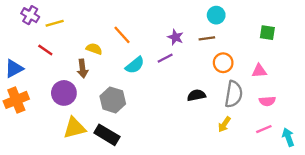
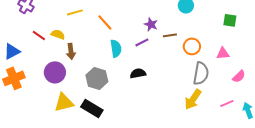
yellow line: (55, 23) -> (75, 12), moved
brown line: (207, 38) -> (170, 35), moved
yellow semicircle: (94, 49) -> (58, 34), moved
cyan semicircle: (135, 65) -> (116, 48), turned -60
black semicircle: (196, 95) -> (138, 73), moved
pink semicircle: (267, 101) -> (239, 76), moved, turned -40
yellow arrow: (224, 124) -> (193, 99), size x1.5

